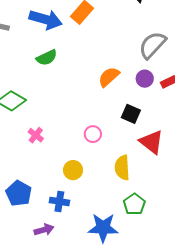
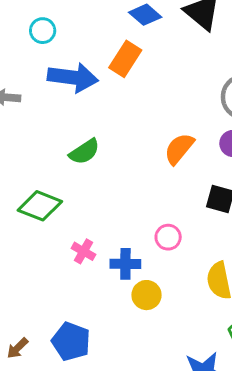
green semicircle: (47, 58) -> (84, 152), moved
blue cross: (59, 201) -> (125, 264), moved

